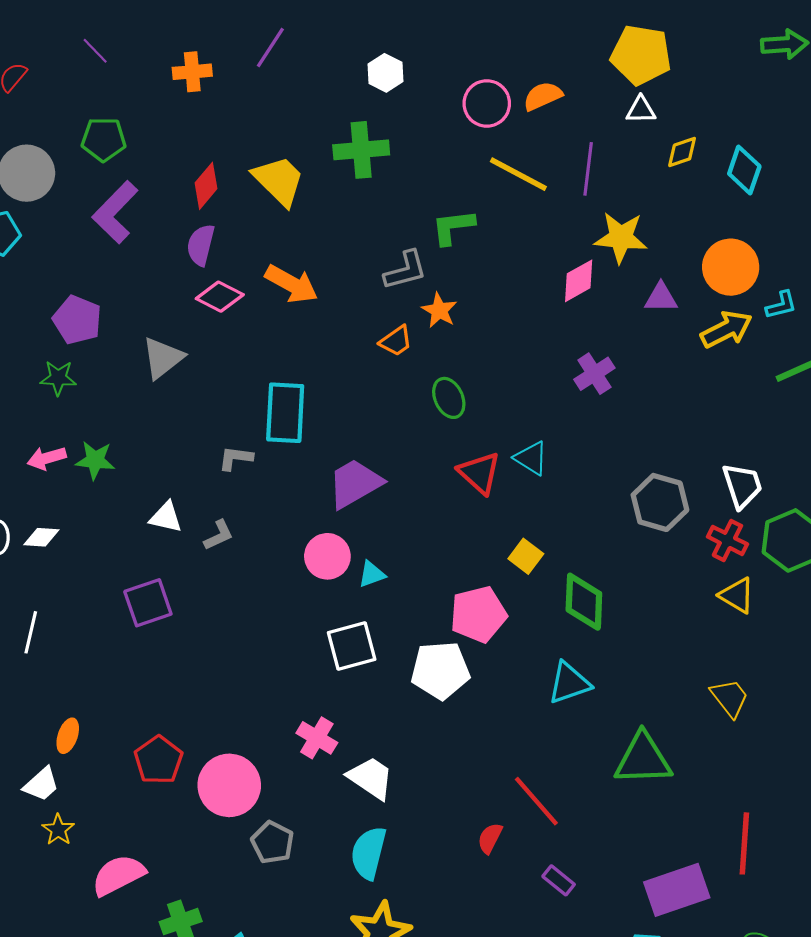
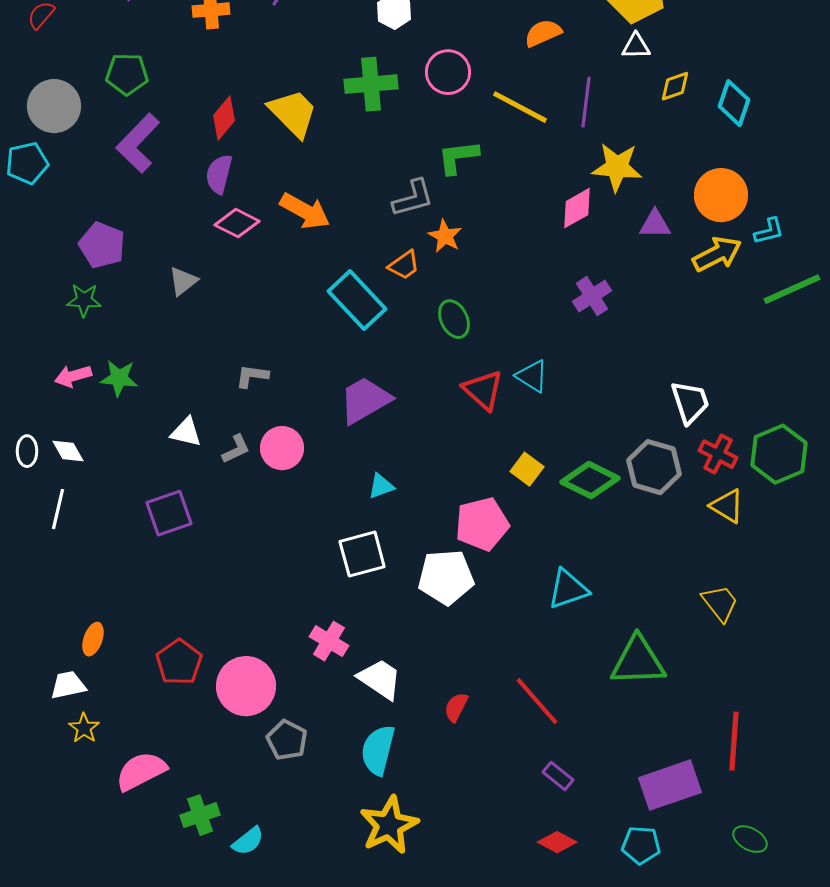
pink circle: (487, 103) -> (448, 72), moved
gray triangle: (163, 358) -> (183, 281), size x0.7
cyan rectangle: (285, 413) -> (357, 300), moved, turned -46
white trapezoid: (742, 486) -> (690, 402), moved
gray hexagon: (660, 502) -> (654, 467), moved
white diamond: (41, 537) -> (68, 451), turned 56
pink circle: (327, 556) -> (282, 448), moved
green diamond: (584, 602) -> (590, 480), moved, turned -66
white line: (31, 632) -> (58, 509), moved
white trapezoid: (41, 784) -> (68, 685), turned -150
red semicircle: (490, 838) -> (456, 707), moved

